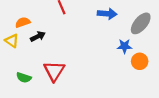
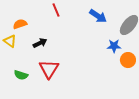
blue arrow: (107, 14) -> (98, 16), turned 30
black arrow: (38, 36) -> (40, 43), moved

